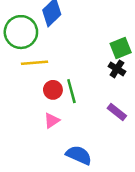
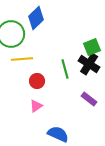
black cross: (117, 69) -> (89, 64), size x1.5
green line: (71, 91) -> (65, 69), moved

